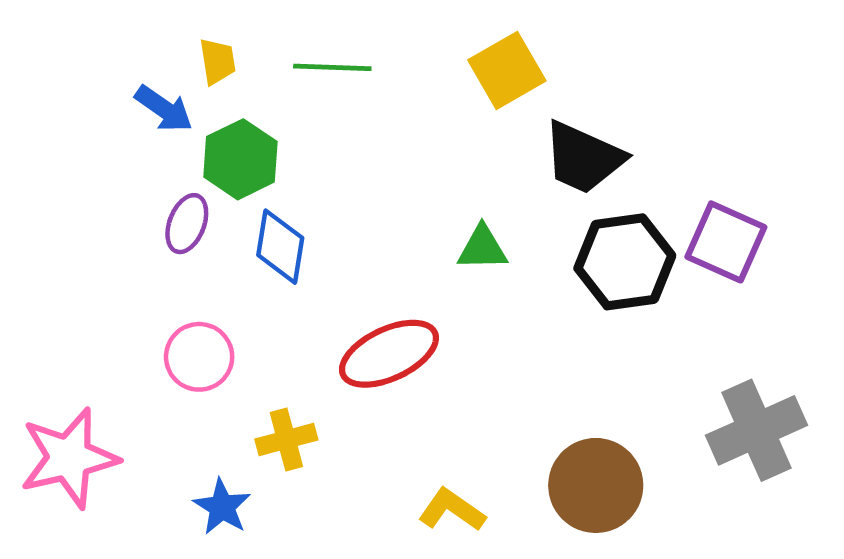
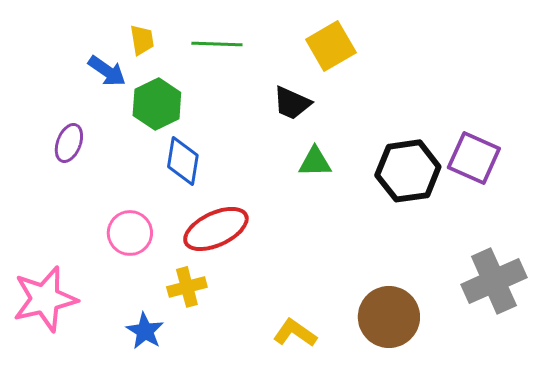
black trapezoid: (583, 158) -> (292, 103), moved, size x0.7
purple ellipse: (187, 224) -> (69, 143), moved
red ellipse: (389, 354) -> (216, 229), moved

